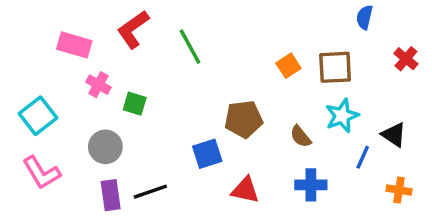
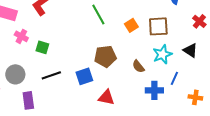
green line: (190, 47) -> (98, 14), moved
black triangle: (394, 135) -> (190, 50), moved
gray circle: (105, 147) -> (15, 74), moved
blue cross: (311, 185) -> (154, 90), moved
black line: (150, 192) -> (51, 75), moved

